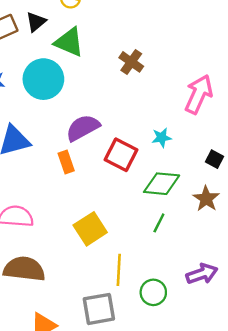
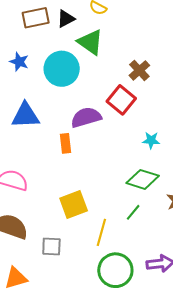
red square: (121, 155) -> (121, 100), moved
yellow line: (119, 270) -> (101, 232), moved
green circle: (153, 292) -> (115, 270), size x1.5
gray square: (99, 309) -> (51, 246), moved, size x0.7

